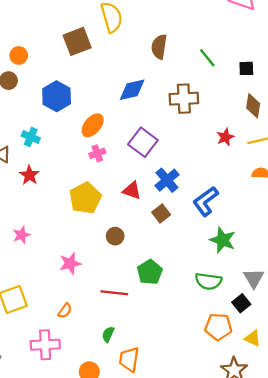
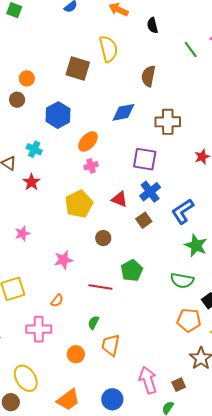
brown square: (77, 41) -> (78, 68), turned 35
green line: (207, 58) -> (191, 49), moved
purple square: (143, 142) -> (145, 159), moved, turned -30

